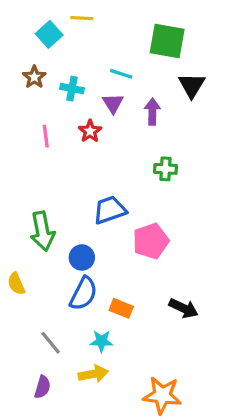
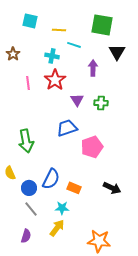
yellow line: (82, 18) -> (59, 30), moved
cyan square: (49, 34) -> (30, 21), turned -35
brown star: (34, 77) -> (13, 54), moved
cyan cross: (72, 89) -> (52, 56), moved
purple triangle: (113, 103) -> (77, 100), moved
red star: (90, 131) -> (55, 80), size x1.5
blue circle: (82, 257) -> (29, 188), moved
yellow arrow: (93, 374) -> (57, 228), turned -42

